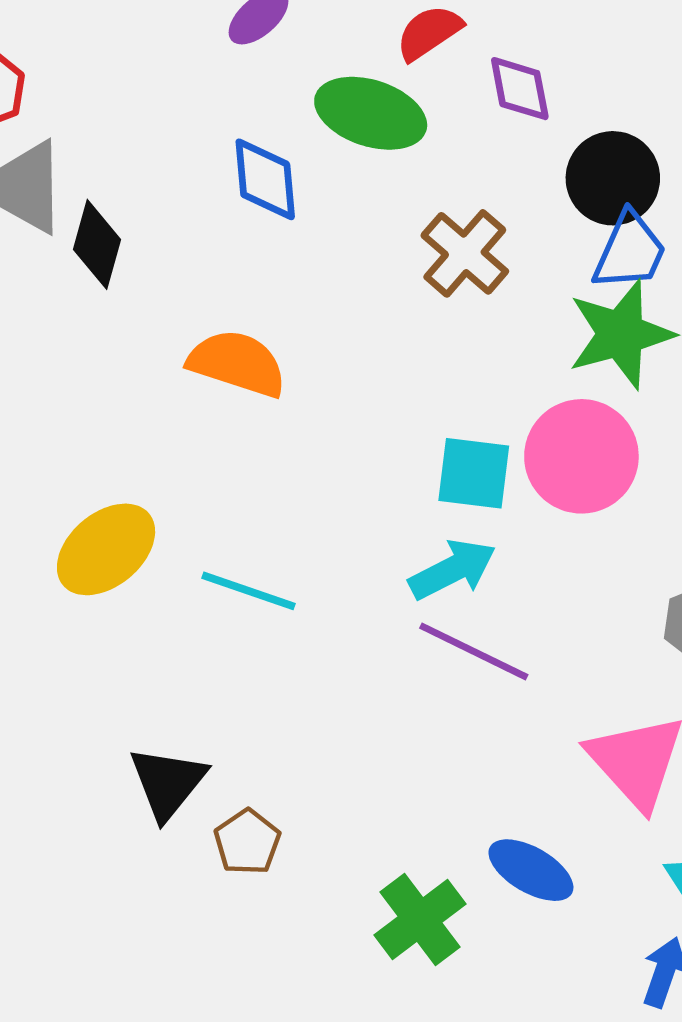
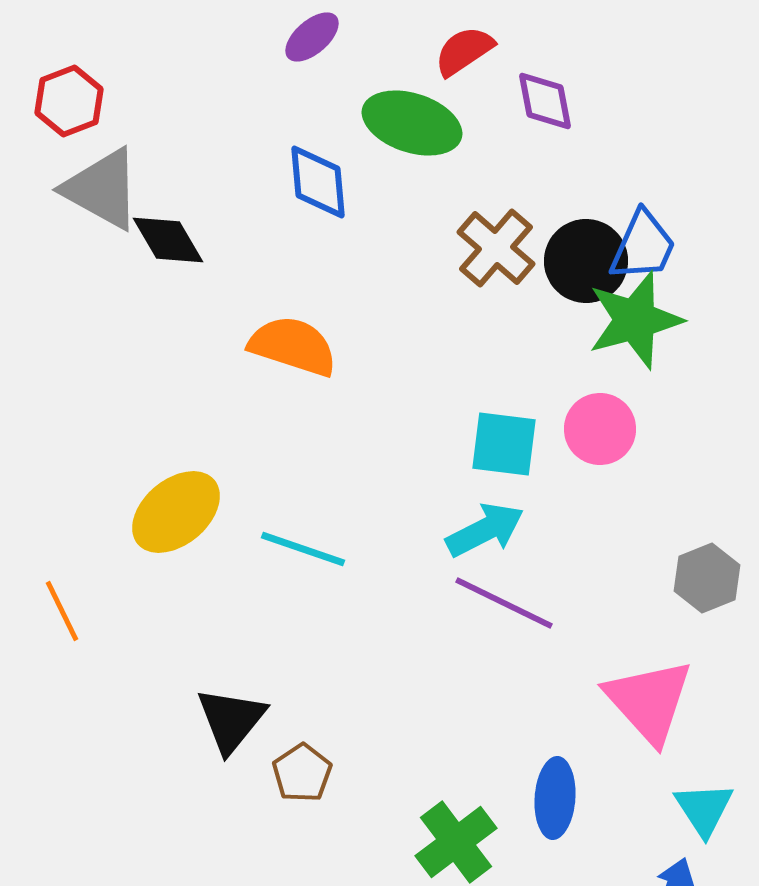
black circle: (613, 178) -> (586, 261), moved
black diamond: (97, 244) -> (168, 240), turned -46
pink circle: (581, 456) -> (600, 429), size x0.7
blue ellipse: (531, 870) -> (555, 798), turned 64

